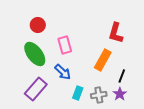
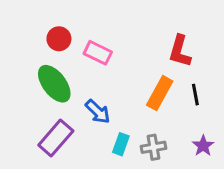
pink rectangle: (65, 45) -> (98, 53), moved, turned -48
black line: (122, 76) -> (195, 95), moved, turned -32
purple star: (120, 94) -> (203, 146), moved

